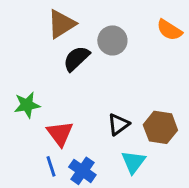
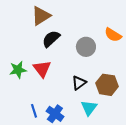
orange semicircle: (169, 30) -> (113, 35), moved
gray circle: (112, 40) -> (86, 47), moved
red triangle: (60, 133) -> (42, 69), moved

